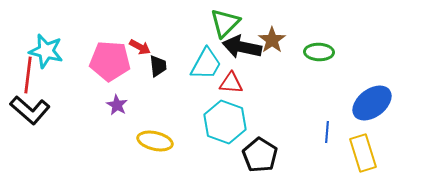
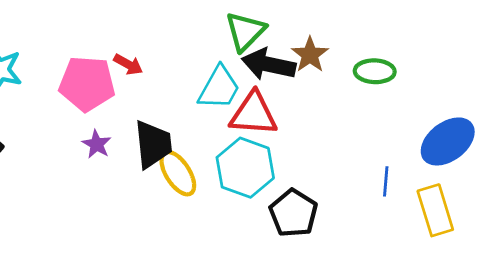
black trapezoid: (158, 66) -> (153, 144), moved, size x1.6
red triangle: (231, 83) -> (254, 114), size x1.5
yellow ellipse: (155, 141) -> (178, 173), moved, turned 44

